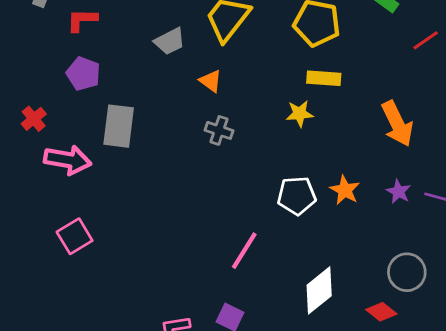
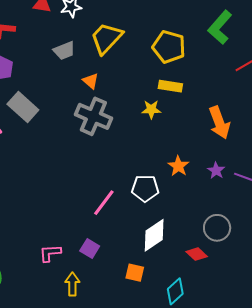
gray rectangle: (119, 126) -> (23, 107), turned -60
gray cross: (219, 130) -> (93, 116), size x1.8
white pentagon: (297, 196) -> (145, 188), moved

